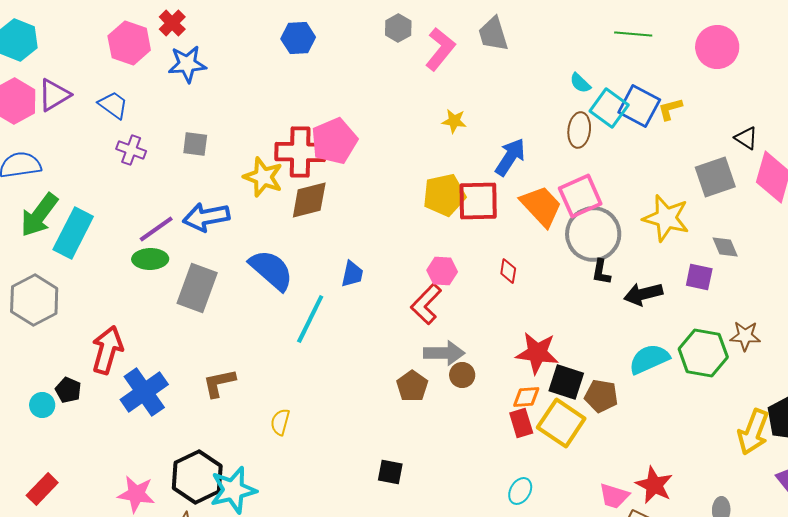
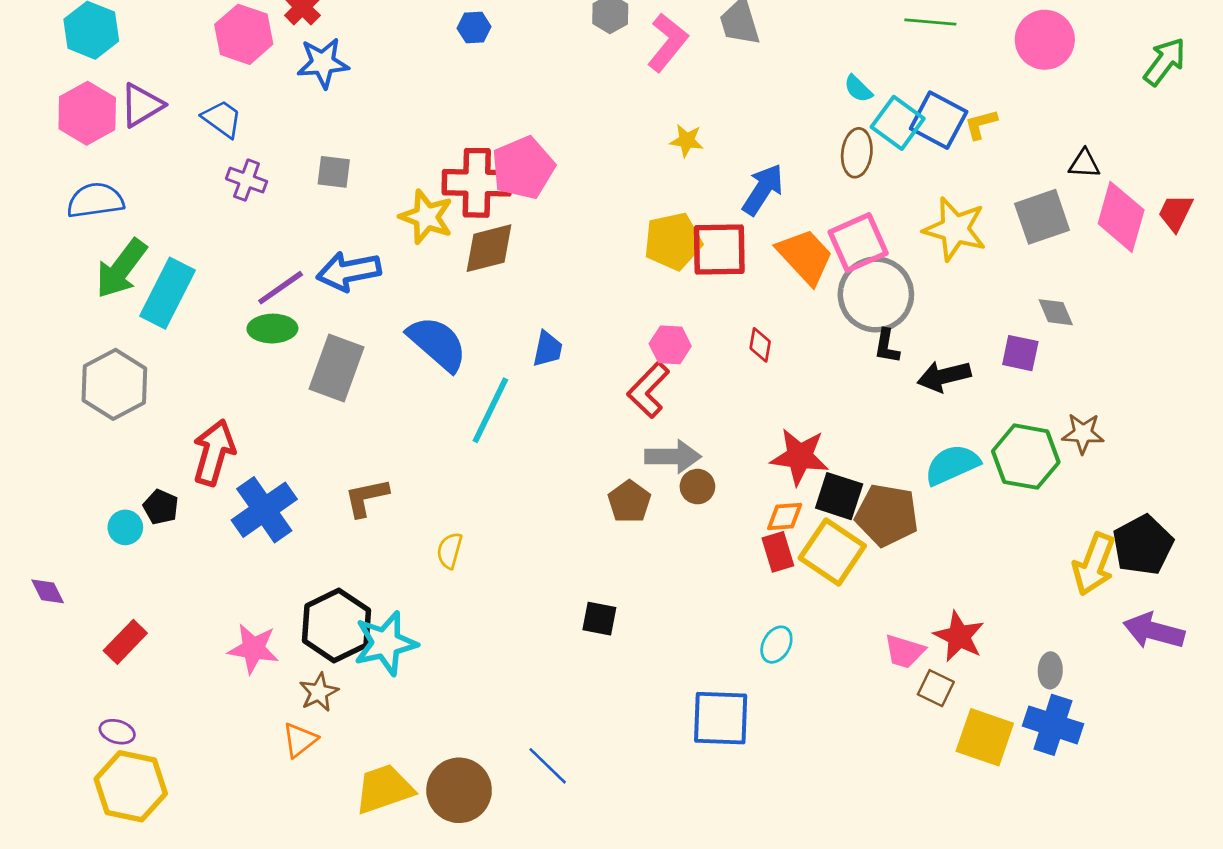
blue hexagon: (298, 38) -> (474, 27), size x0.7
black triangle: (746, 138) -> (1084, 164), turned -30
yellow star: (666, 218) -> (955, 229), moved
brown pentagon: (601, 396) -> (887, 515), size x1.4

